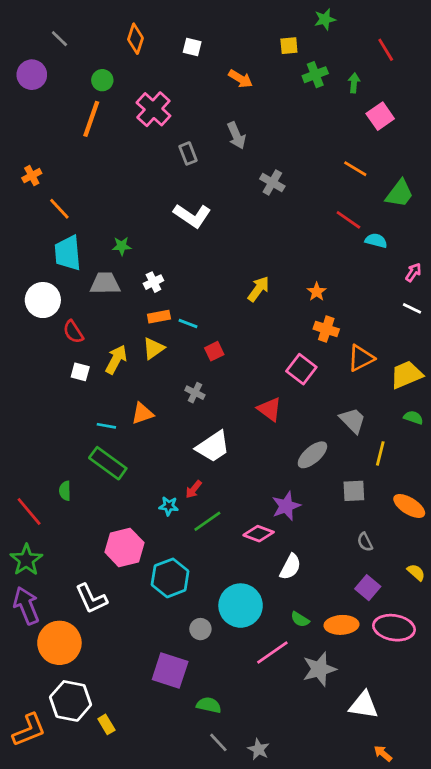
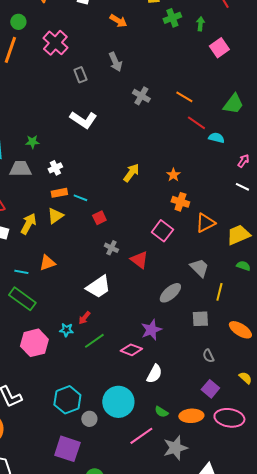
orange line: (355, 169) -> (184, 97), moved
gray cross: (195, 393) -> (111, 248), moved
pink hexagon: (124, 547) -> (34, 343), moved
cyan hexagon: (170, 578) -> (67, 400), moved

